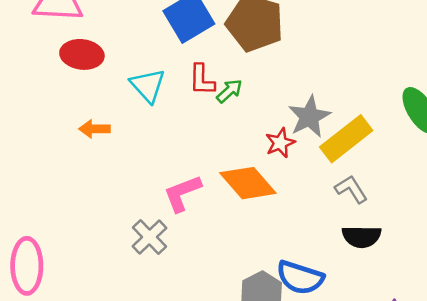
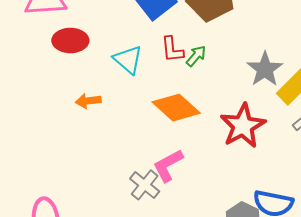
red star: (280, 143) -> (243, 126), moved, size x1.8
orange diamond: (248, 183) -> (176, 108), moved
pink L-shape: (182, 193) -> (168, 165), moved

